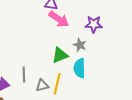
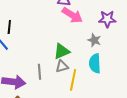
green triangle: (60, 55) -> (62, 51), moved
gray triangle: (42, 85) -> (62, 66), moved

